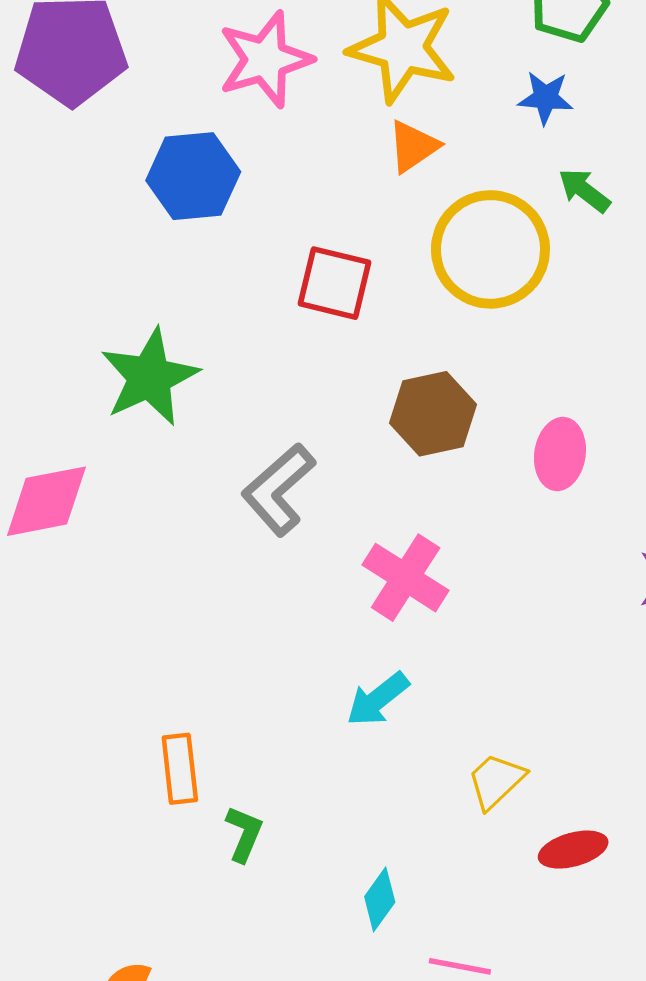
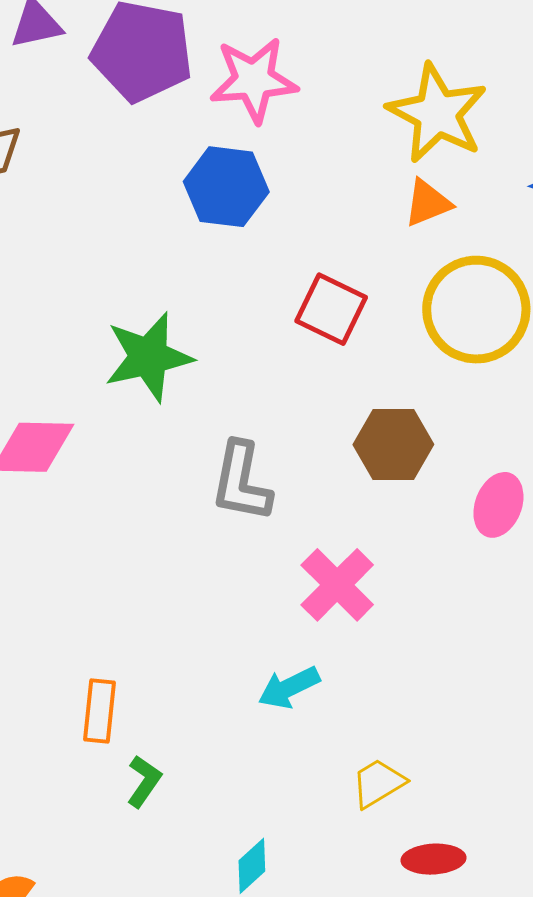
pink star: (265, 59) -> (254, 80), moved
gray L-shape: (278, 489) -> (241, 482), turned -50

